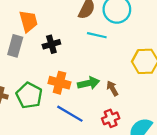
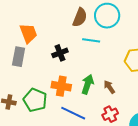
black cross: (51, 44) -> (60, 53), moved
green arrow: (89, 83) -> (88, 84), turned -54

